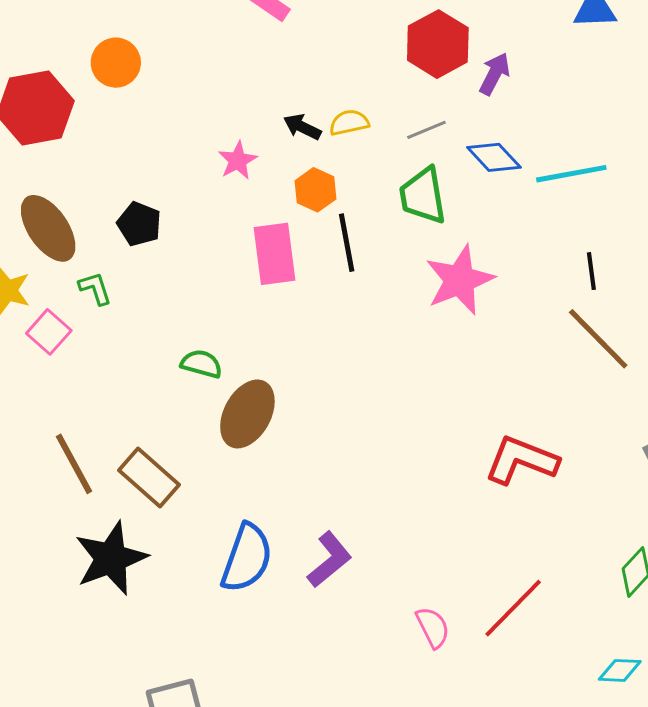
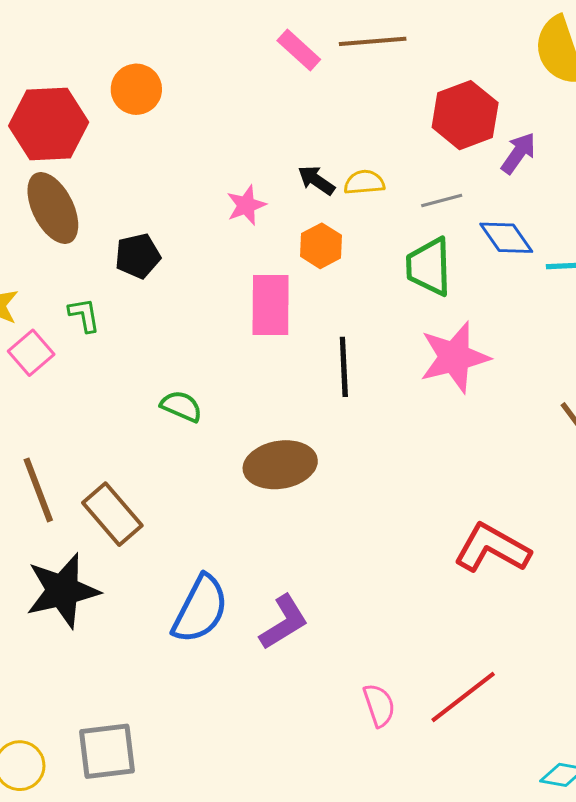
black pentagon: (139, 224) -> (138, 256), turned 30
brown ellipse: (48, 228) -> (53, 208), moved
black line: (347, 243) -> (344, 367), moved
brown ellipse: (247, 414) -> (280, 465), moved, turned 44

